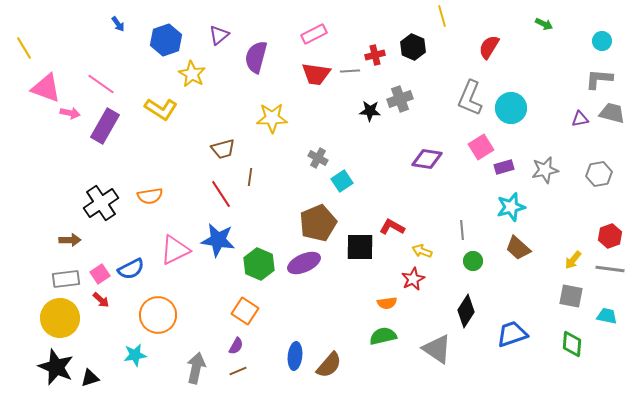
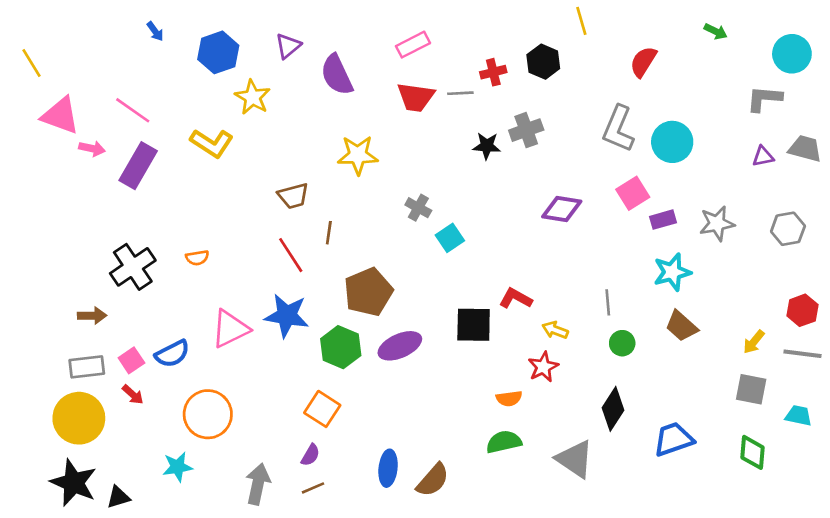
cyan circle: (602, 41) -> (792, 54), size x1.5
purple semicircle: (256, 57) -> (337, 75), turned -40
gray L-shape: (599, 79) -> (764, 98), moved
orange semicircle: (150, 196) -> (197, 258), size x0.7
brown pentagon: (318, 223) -> (368, 292), moved

